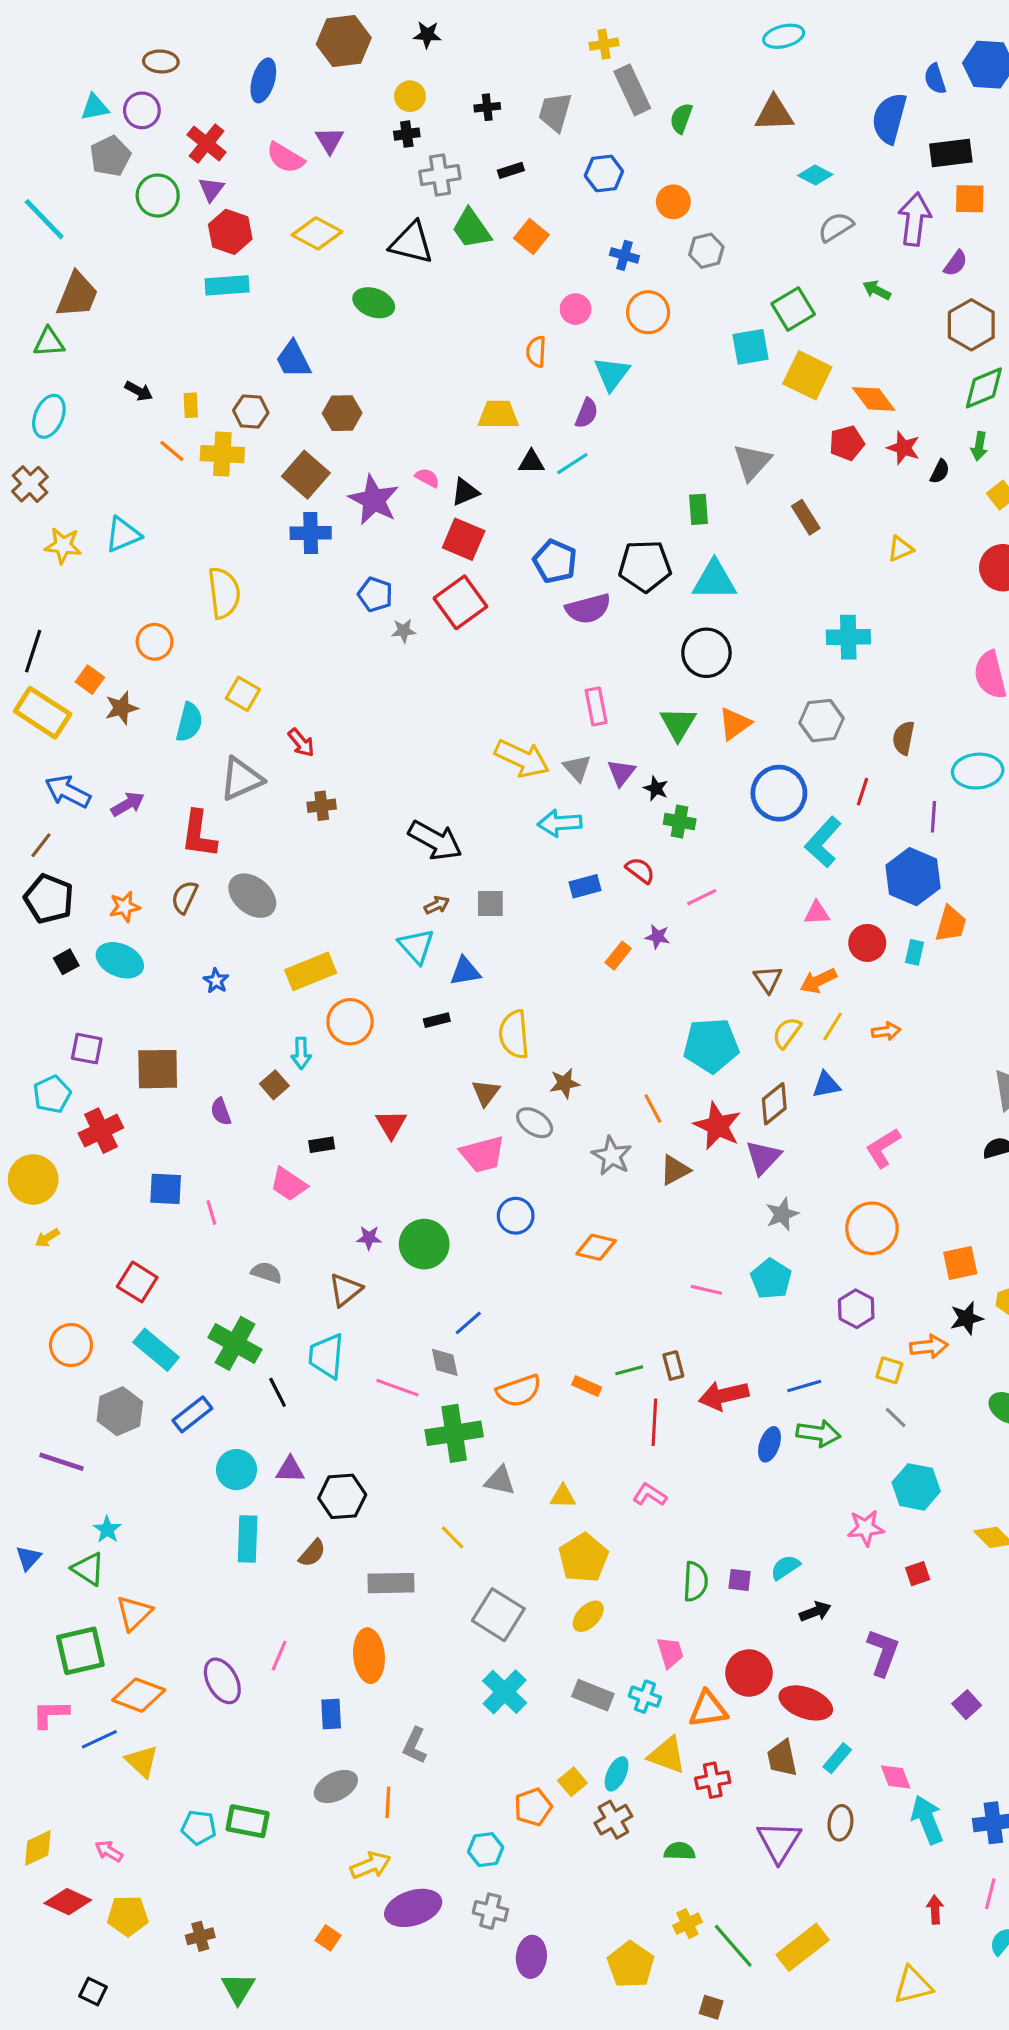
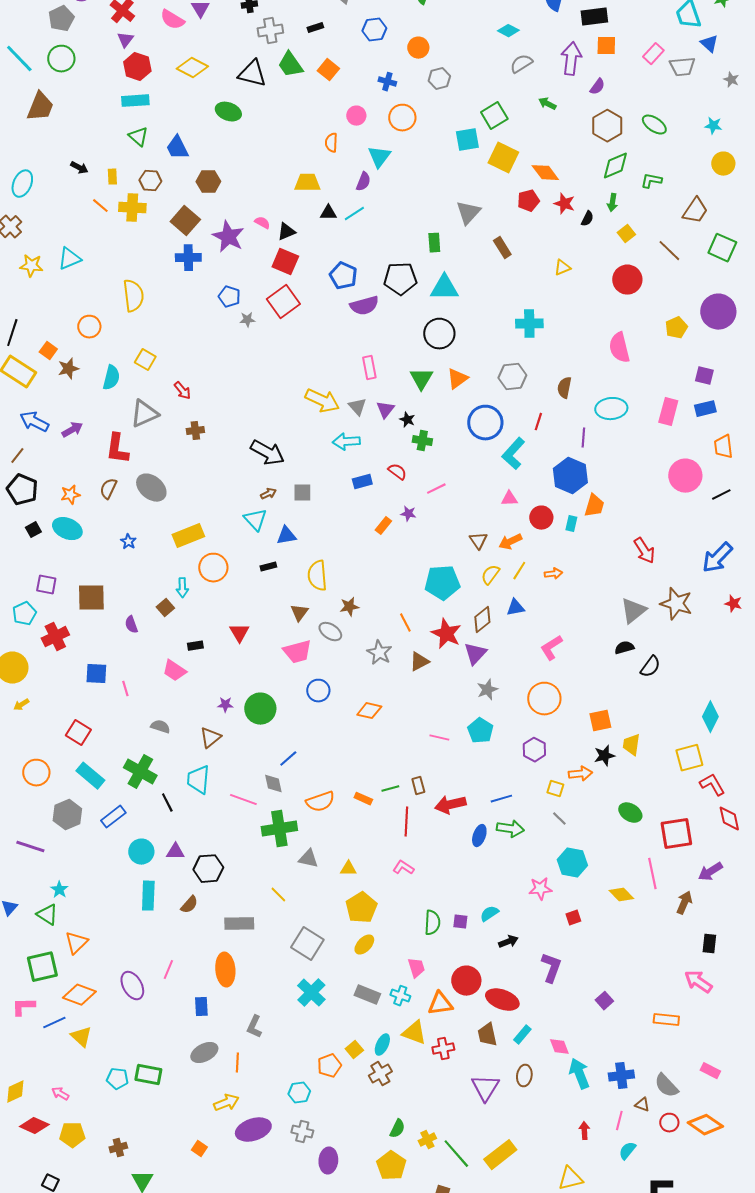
green circle: (158, 196) -> (61, 59), moved
green triangle: (49, 342) -> (138, 137), moved, turned 45
green semicircle: (680, 1851) -> (397, 1129), moved, turned 114

